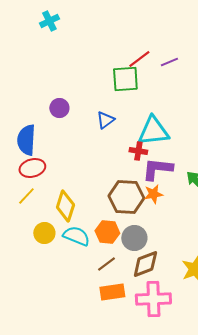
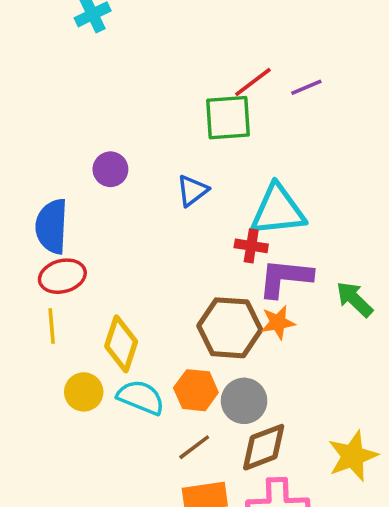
yellow line: (26, 196) -> (52, 326), turned -48

